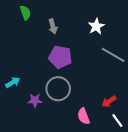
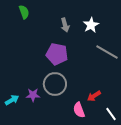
gray arrow: (53, 26) -> (65, 25), moved
cyan arrow: (13, 82) -> (12, 100), moved
red arrow: (109, 101) -> (94, 96), moved

